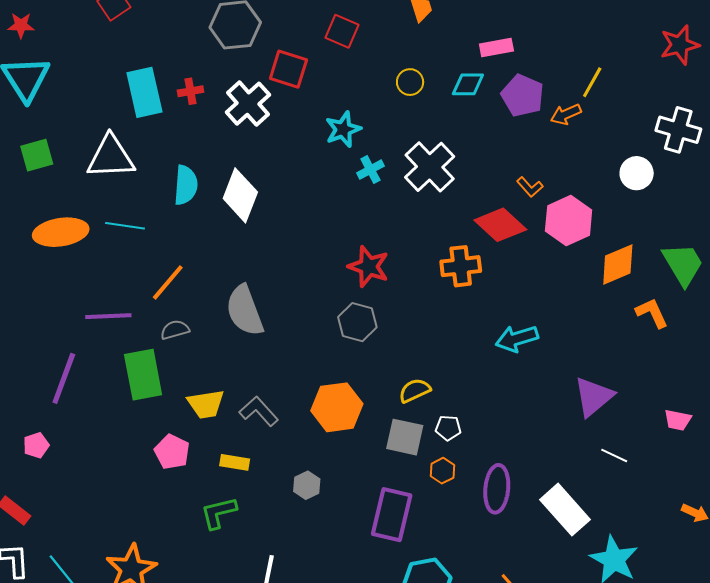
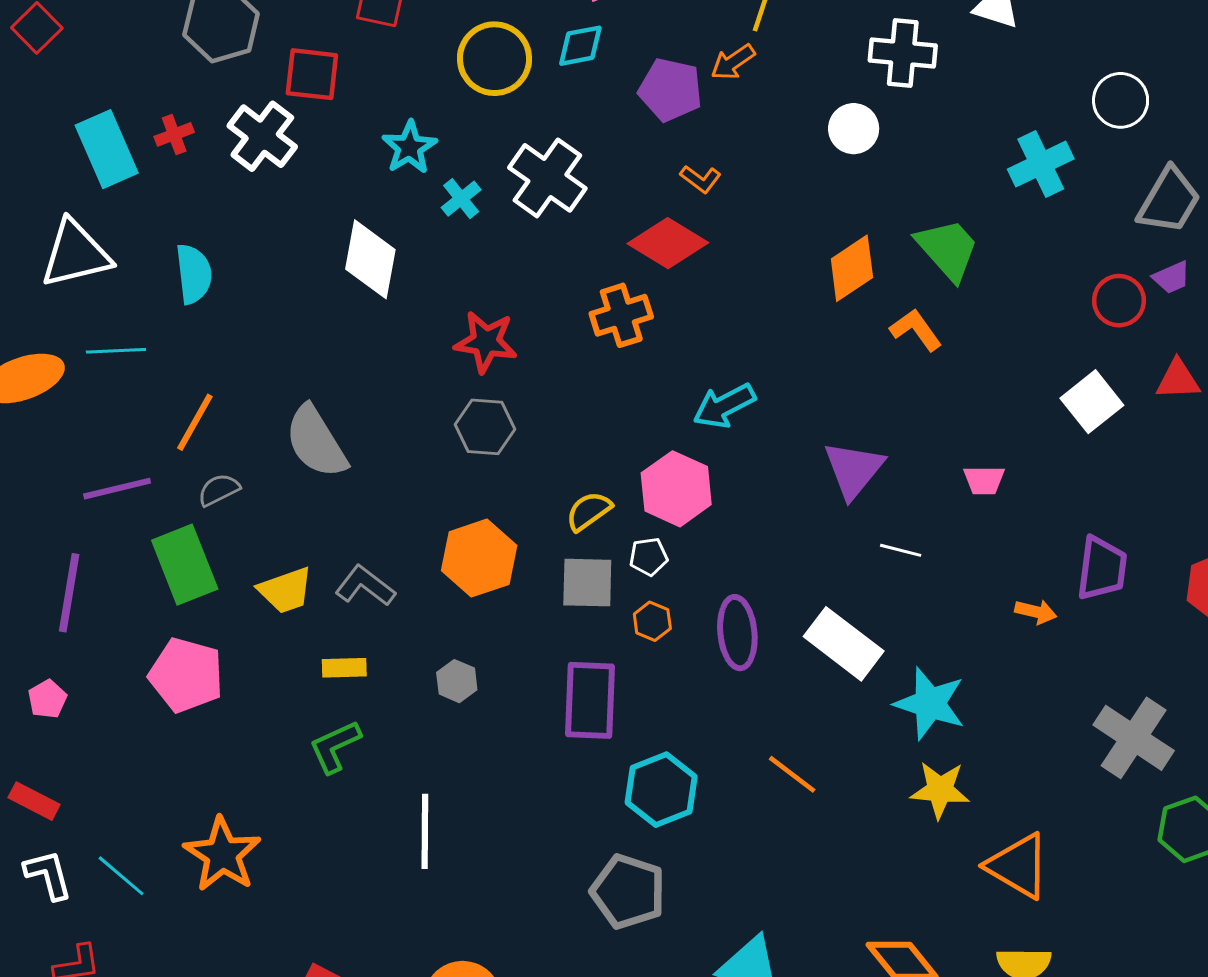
yellow circle: (410, 82) -> (494, 59), size x1.8
purple pentagon: (523, 96) -> (670, 90), moved
white diamond: (240, 195) -> (370, 259), moved
pink hexagon: (569, 221) -> (676, 489), moved
pink pentagon: (172, 452) -> (186, 675), moved, size x1.4

